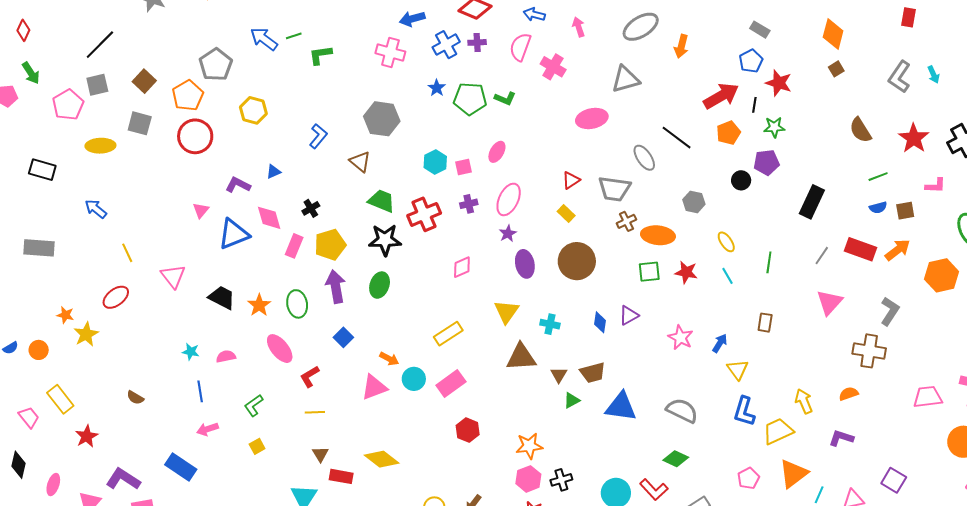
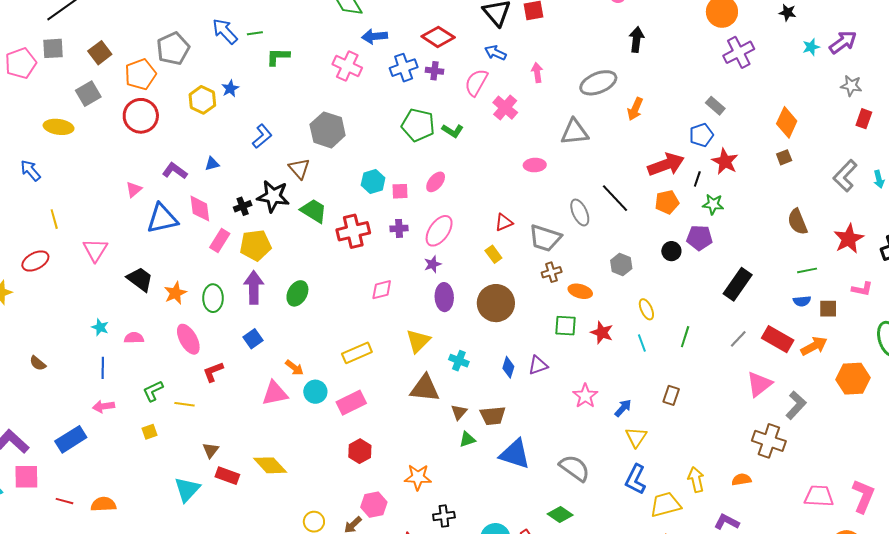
blue star: (437, 88) -> (230, 89), moved
pink ellipse: (592, 118) -> (535, 165), size x0.7
gray square: (140, 123) -> (88, 94), turned 35
yellow ellipse: (100, 146) -> (59, 127), moved
orange ellipse: (658, 235) -> (580, 291), size x0.7
black star: (385, 240) -> (273, 196), moved
pink triangle: (829, 302) -> (759, 384), moved
yellow line: (315, 412) -> (185, 404), moved
blue rectangle: (181, 467) -> (71, 439), turned -76
pink hexagon: (528, 479) -> (374, 505), moved

